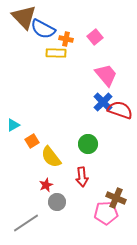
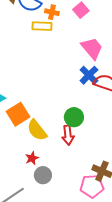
orange square: (32, 141) -> (18, 114), size x1.6
red arrow: (82, 177) -> (68, 135), moved

